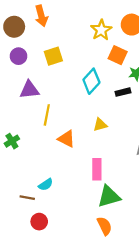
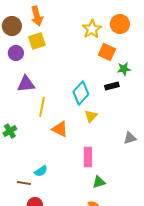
yellow square: (53, 56) -> (37, 41), moved
cyan diamond: (91, 81) -> (81, 93), moved
yellow triangle: (100, 125) -> (91, 116), turned -32
green triangle: (109, 197) -> (99, 182), size x0.6

